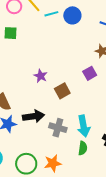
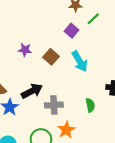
cyan arrow: (84, 126) -> (80, 61), moved
gray cross: (58, 128) -> (54, 105), moved

